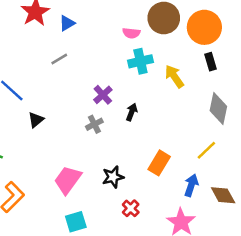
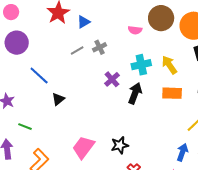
cyan cross: (140, 61) -> (141, 65), moved
black arrow: (132, 112) -> (135, 93), size x1.5
gray cross: (94, 124) -> (100, 47), moved
orange rectangle: (159, 163) -> (172, 93), moved, turned 60

